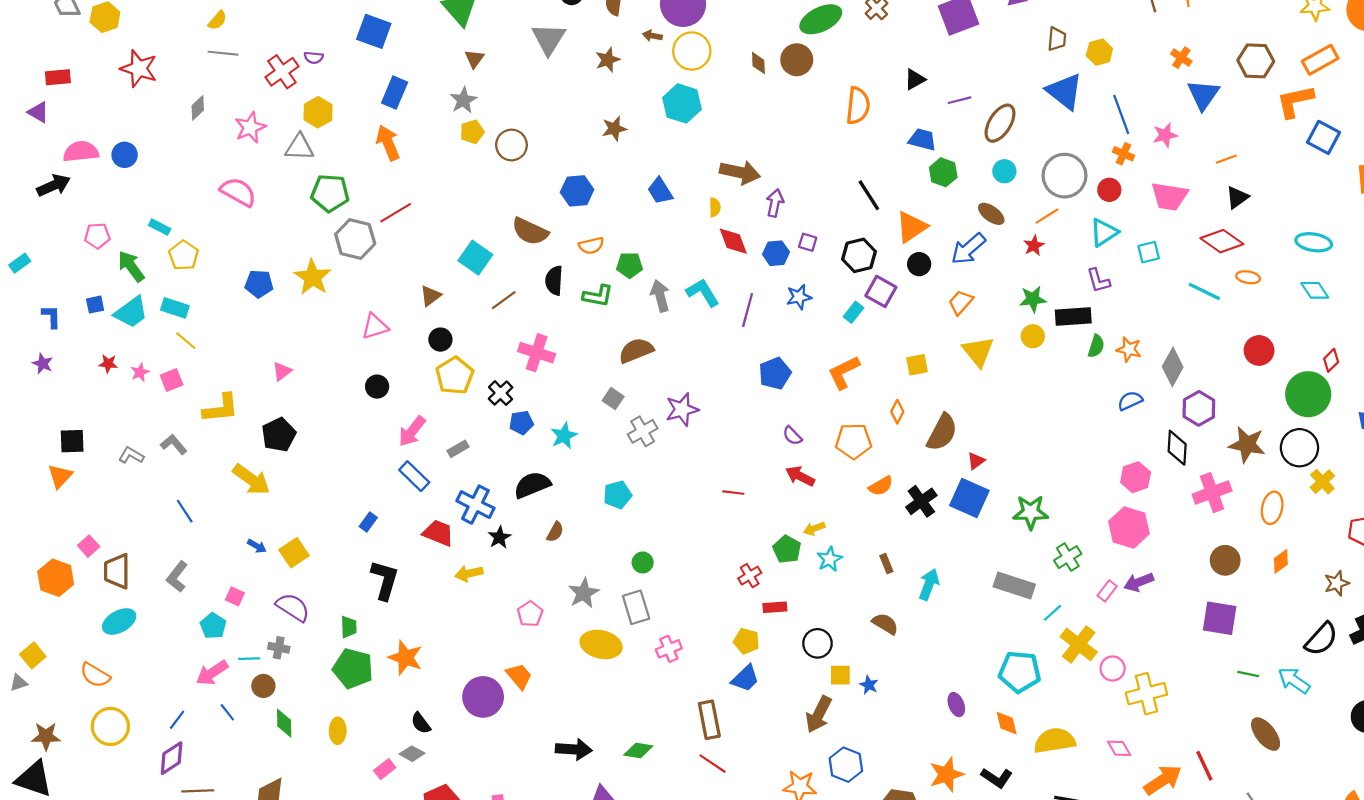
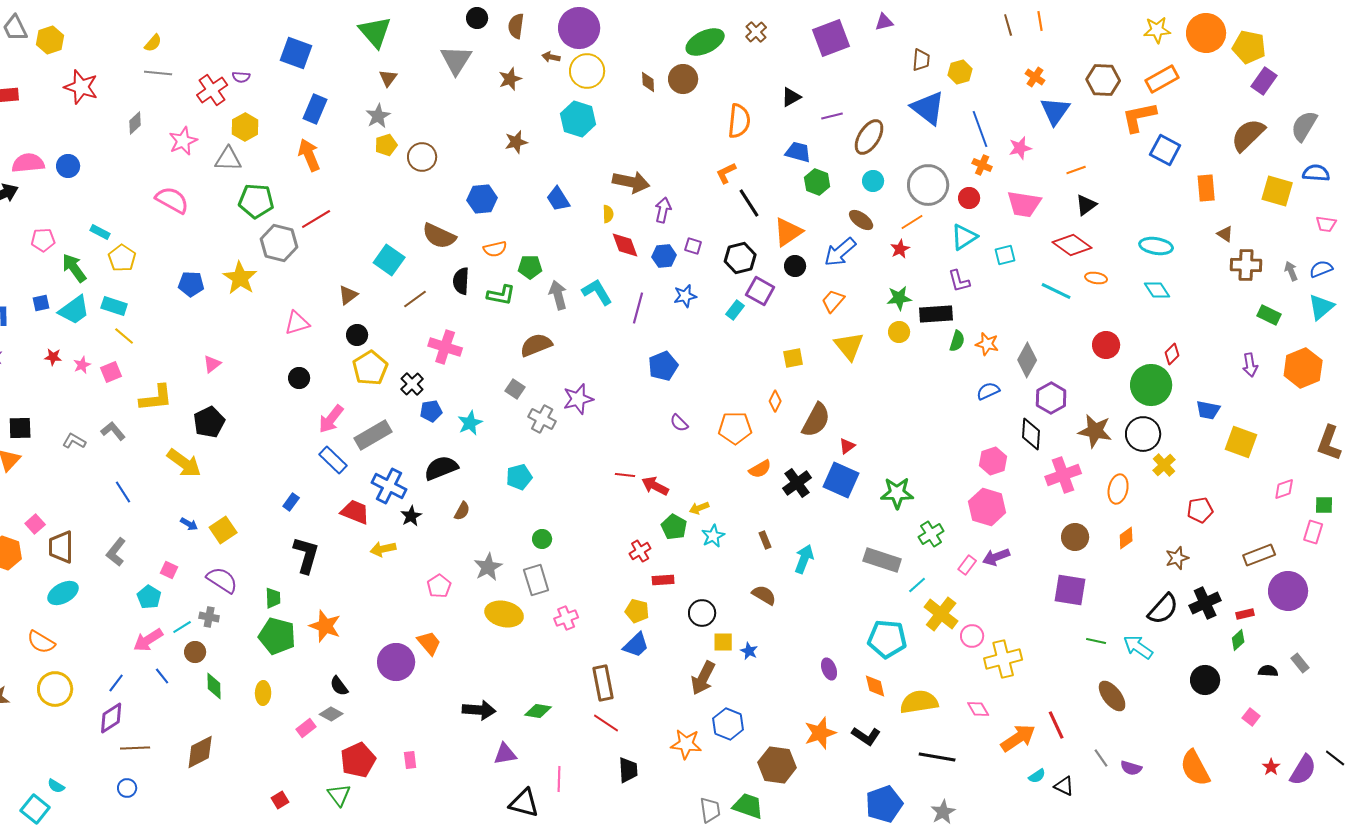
orange L-shape: (844, 372) -> (726, 173), moved, size x0.7
gray cross: (643, 431) -> (542, 419), turned -32
gray rectangle: (458, 449) -> (373, 435), size x1.8
red arrow: (800, 476) -> (655, 486), moved
cyan line: (249, 659) -> (182, 627), turned -30

